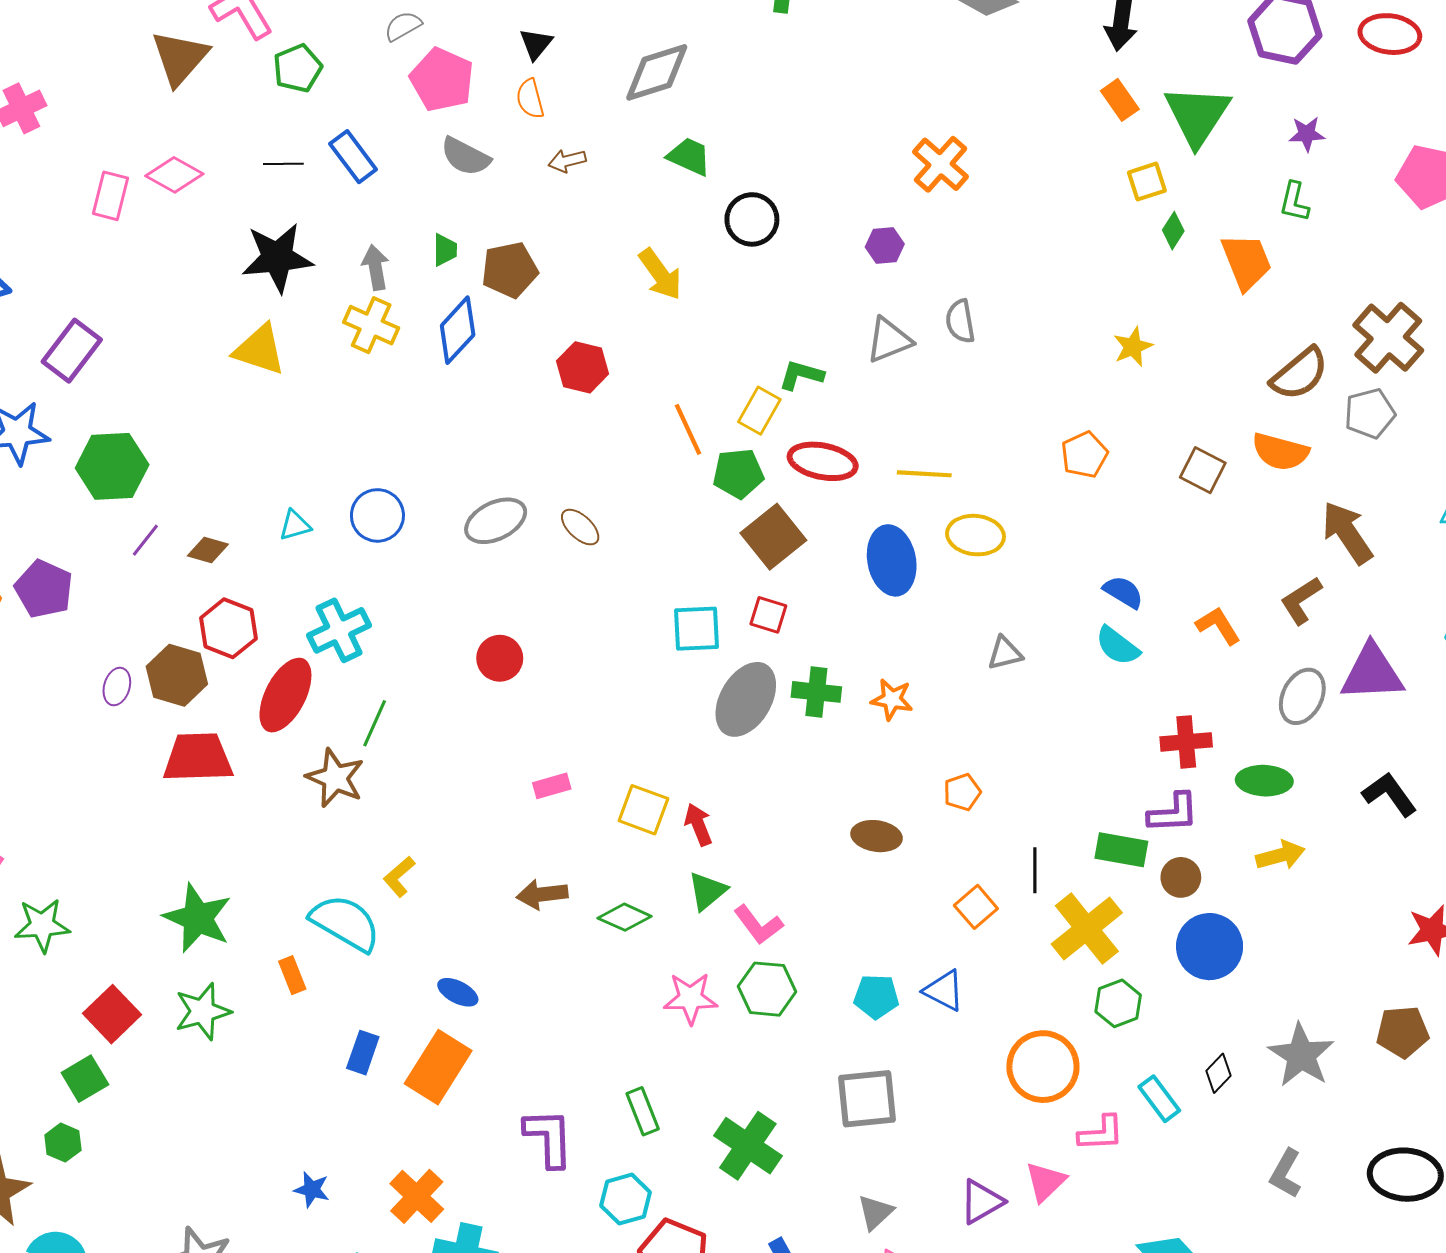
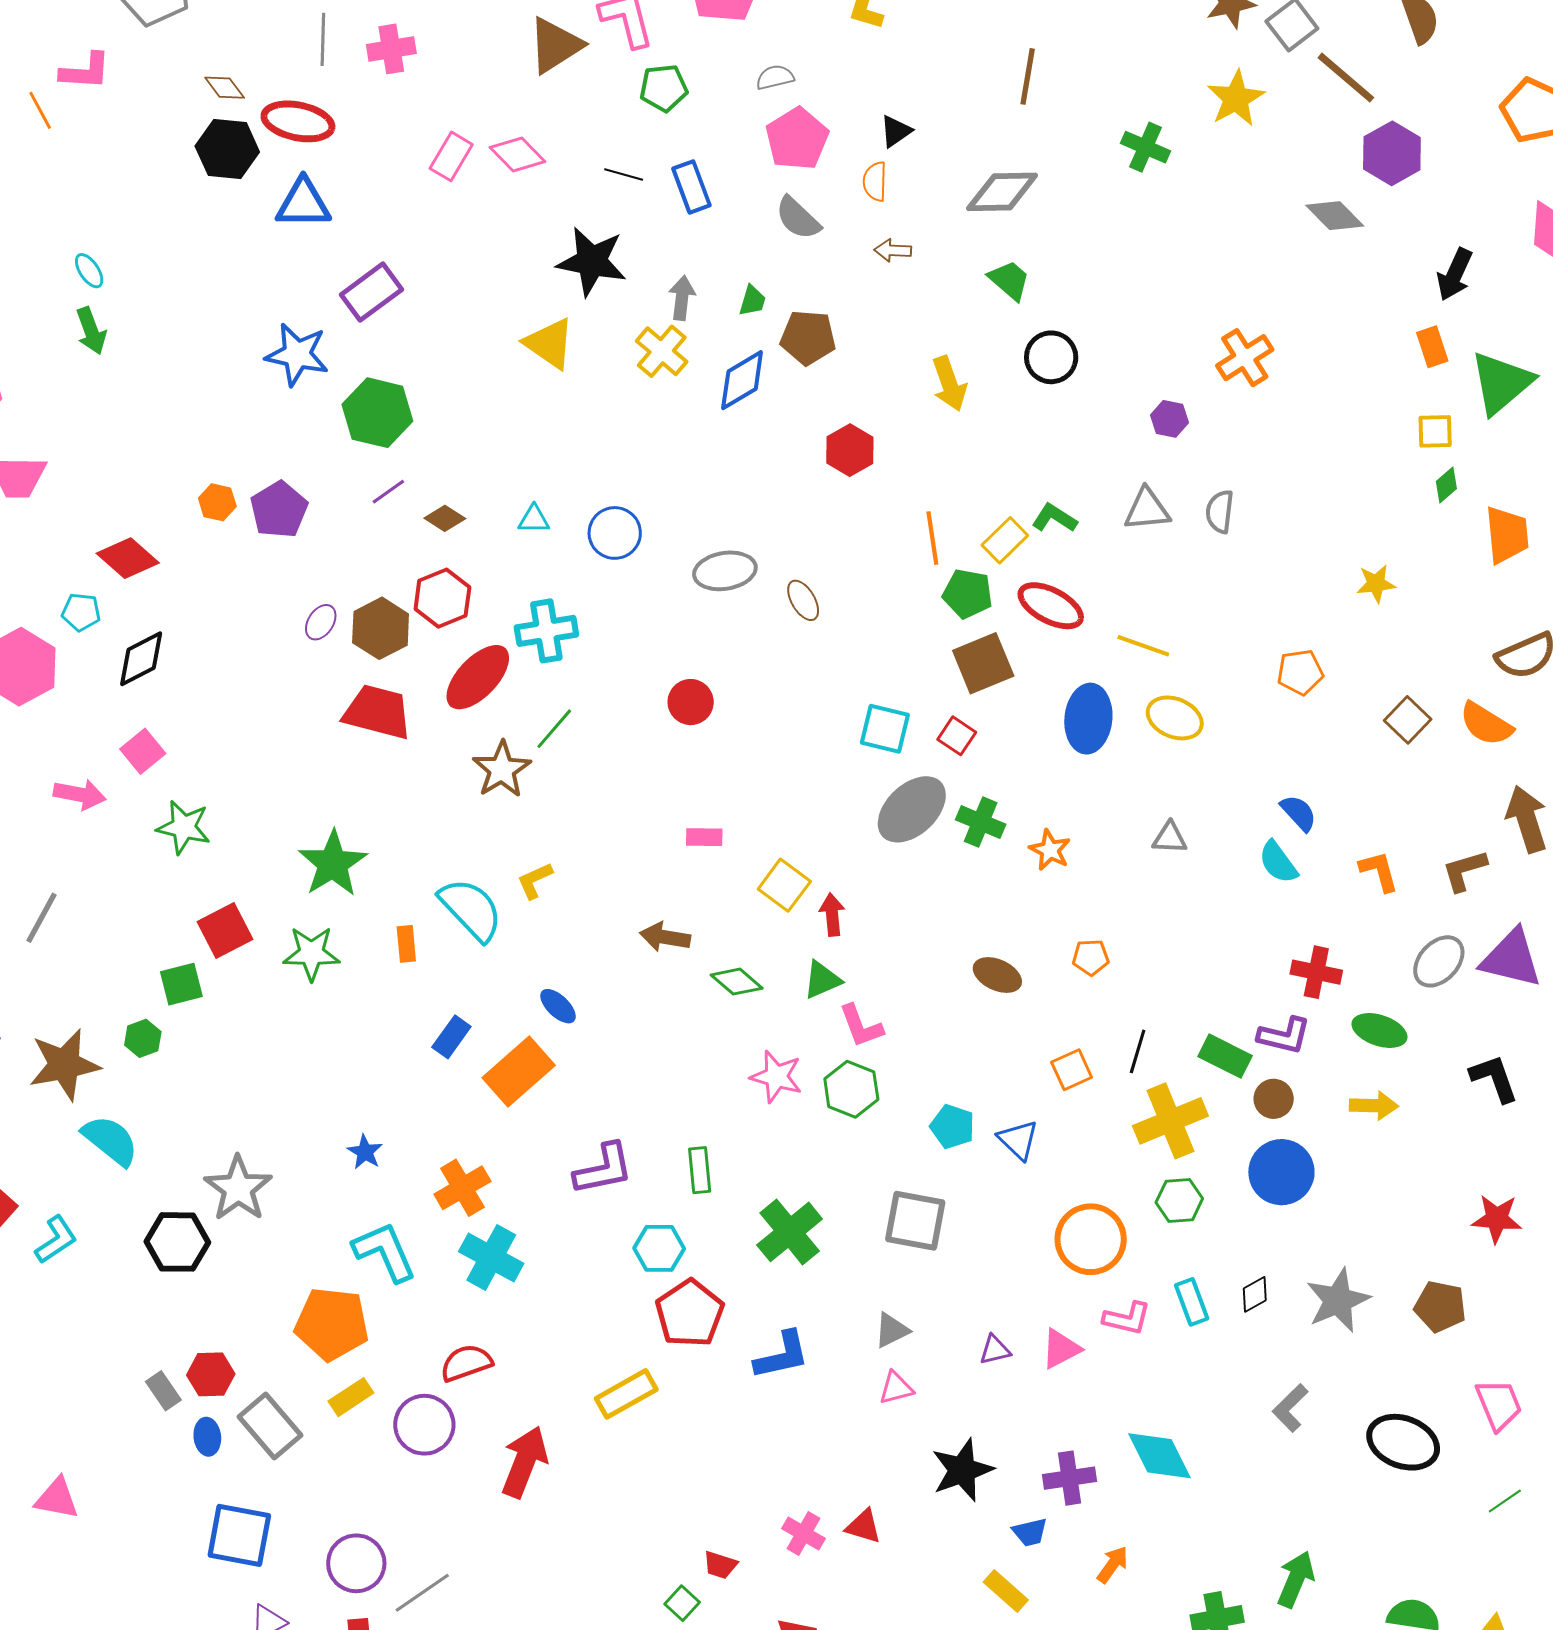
purple L-shape: (549, 1138) -> (603, 1169), turned 64
purple triangle: (981, 1202) -> (995, 1350), size x0.7

